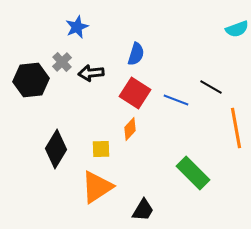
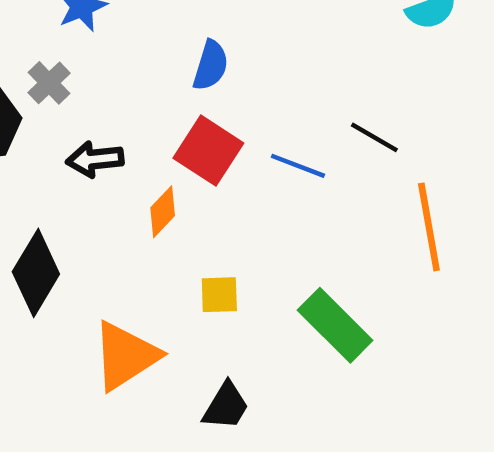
black arrow: (91, 73) -> (95, 159), moved
orange diamond: (130, 129) -> (163, 212), moved
yellow square: (101, 149) -> (219, 295), moved

